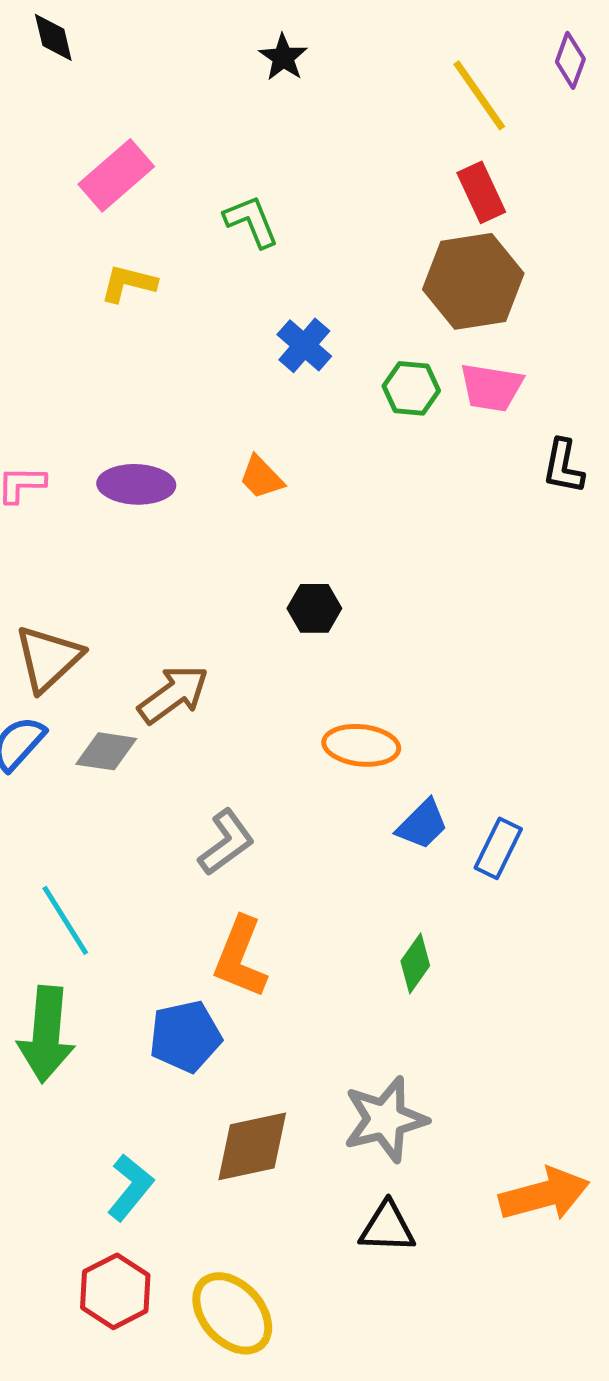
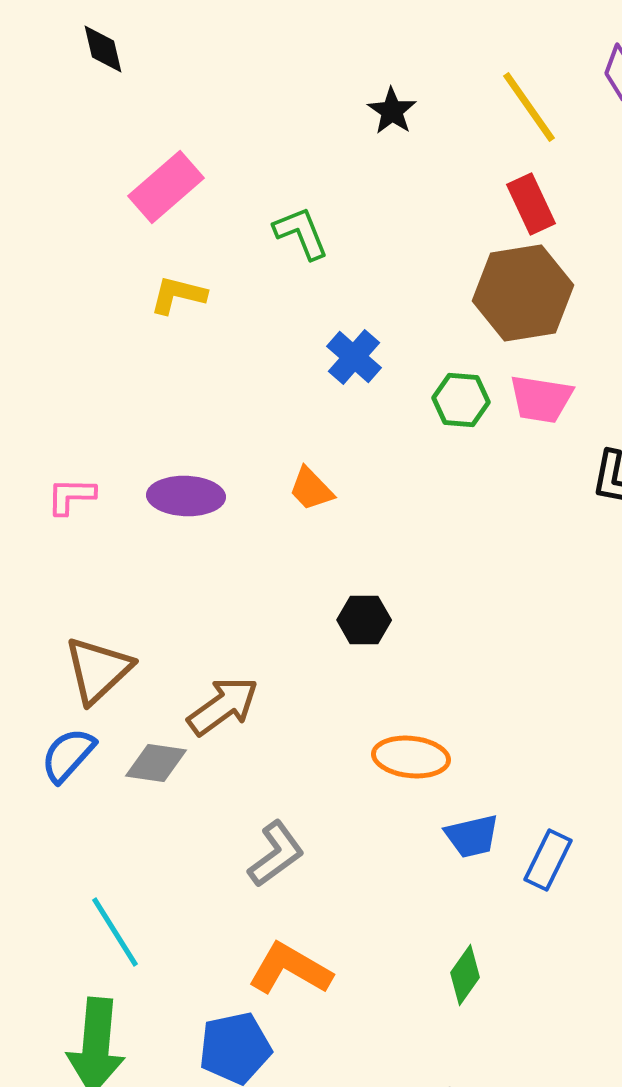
black star: (283, 57) -> (392, 111), moved
blue trapezoid: (422, 824) -> (472, 836), turned 32
orange L-shape: (240, 957) -> (290, 969), turned 98

